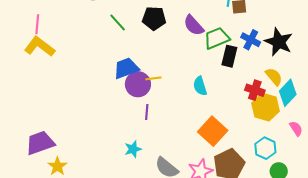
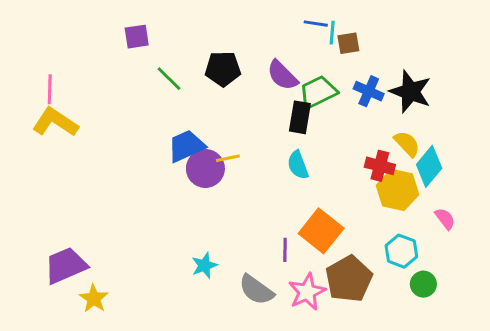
black rectangle: (229, 56) -> (300, 117), moved
purple line: (147, 112) -> (285, 250), moved

